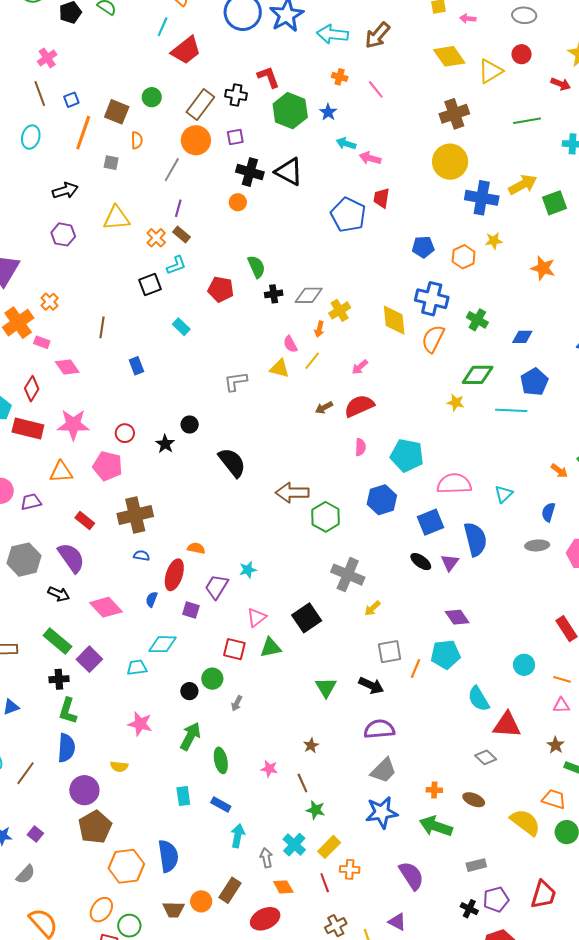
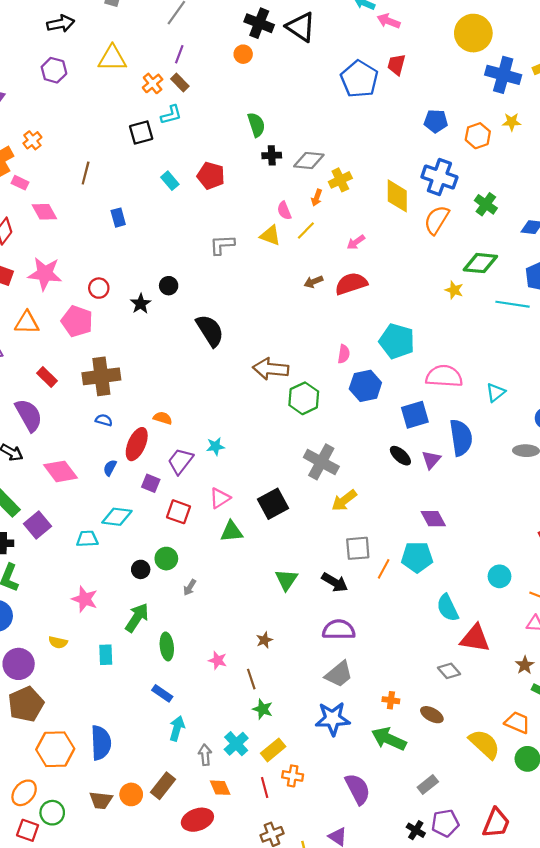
red pentagon: (221, 289) -> (211, 176), moved
pink semicircle: (360, 447) -> (344, 354), moved
yellow arrow: (372, 608) -> (344, 500), size x1.4
red square: (234, 649) -> (178, 512), moved
cyan rectangle: (183, 796) -> (106, 655), moved
gray rectangle: (476, 865) -> (428, 784), turned -30

